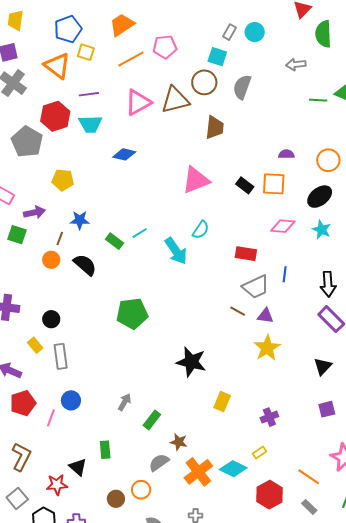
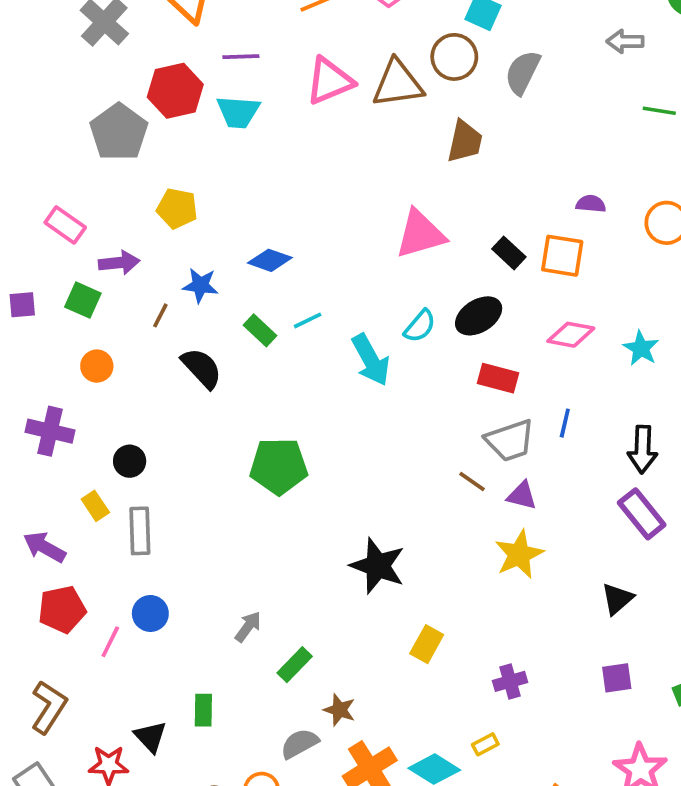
blue diamond: (124, 154) -> (270, 260), moved
black ellipse: (320, 197) -> (479, 316), moved
orange circle: (51, 260) -> (97, 366), moved

